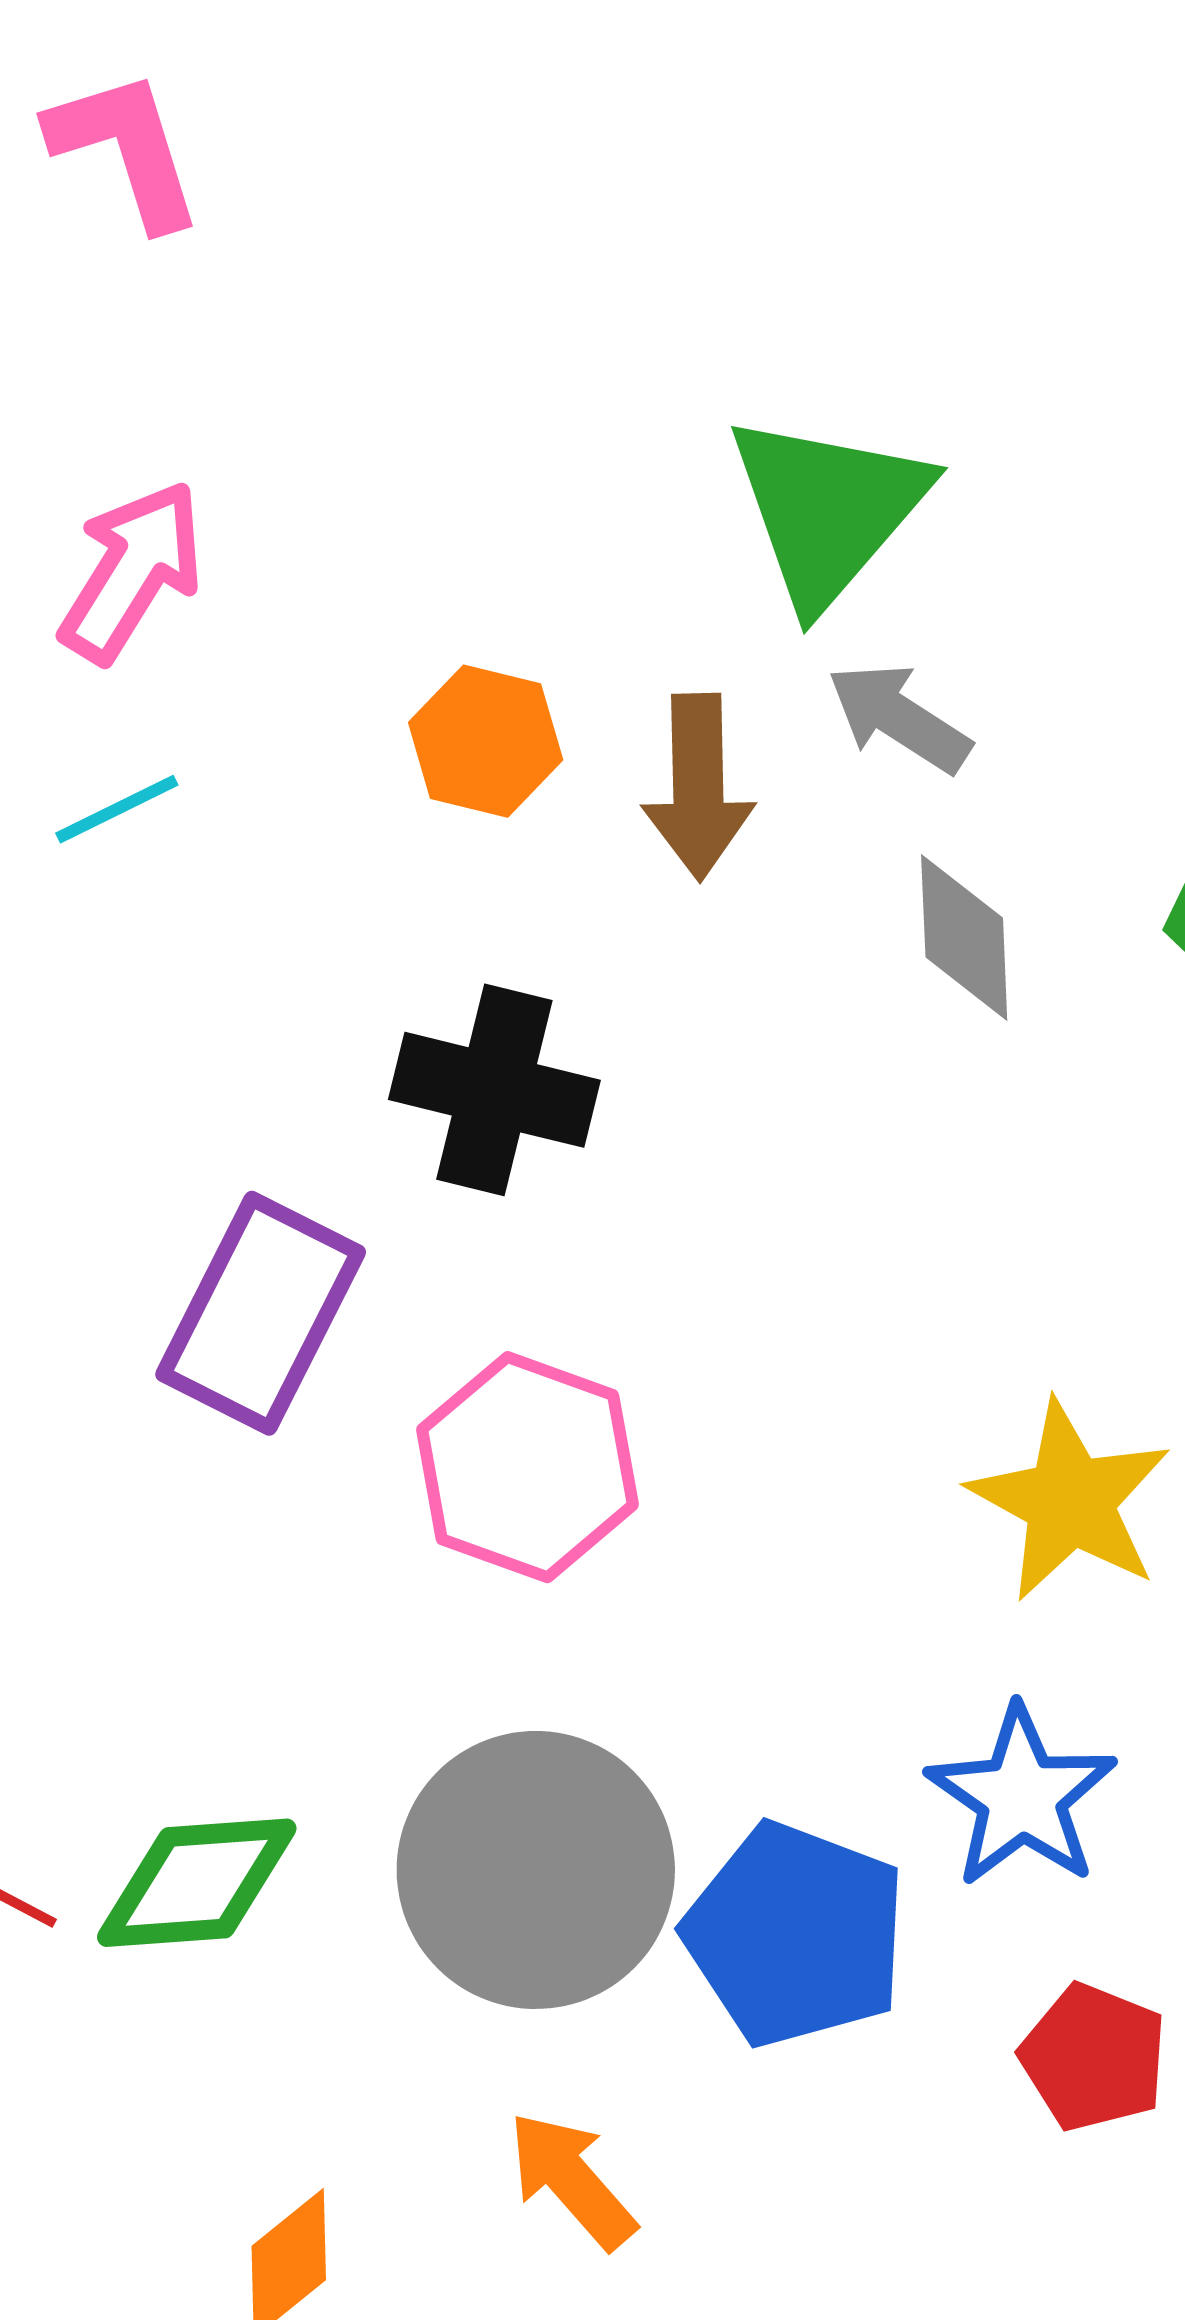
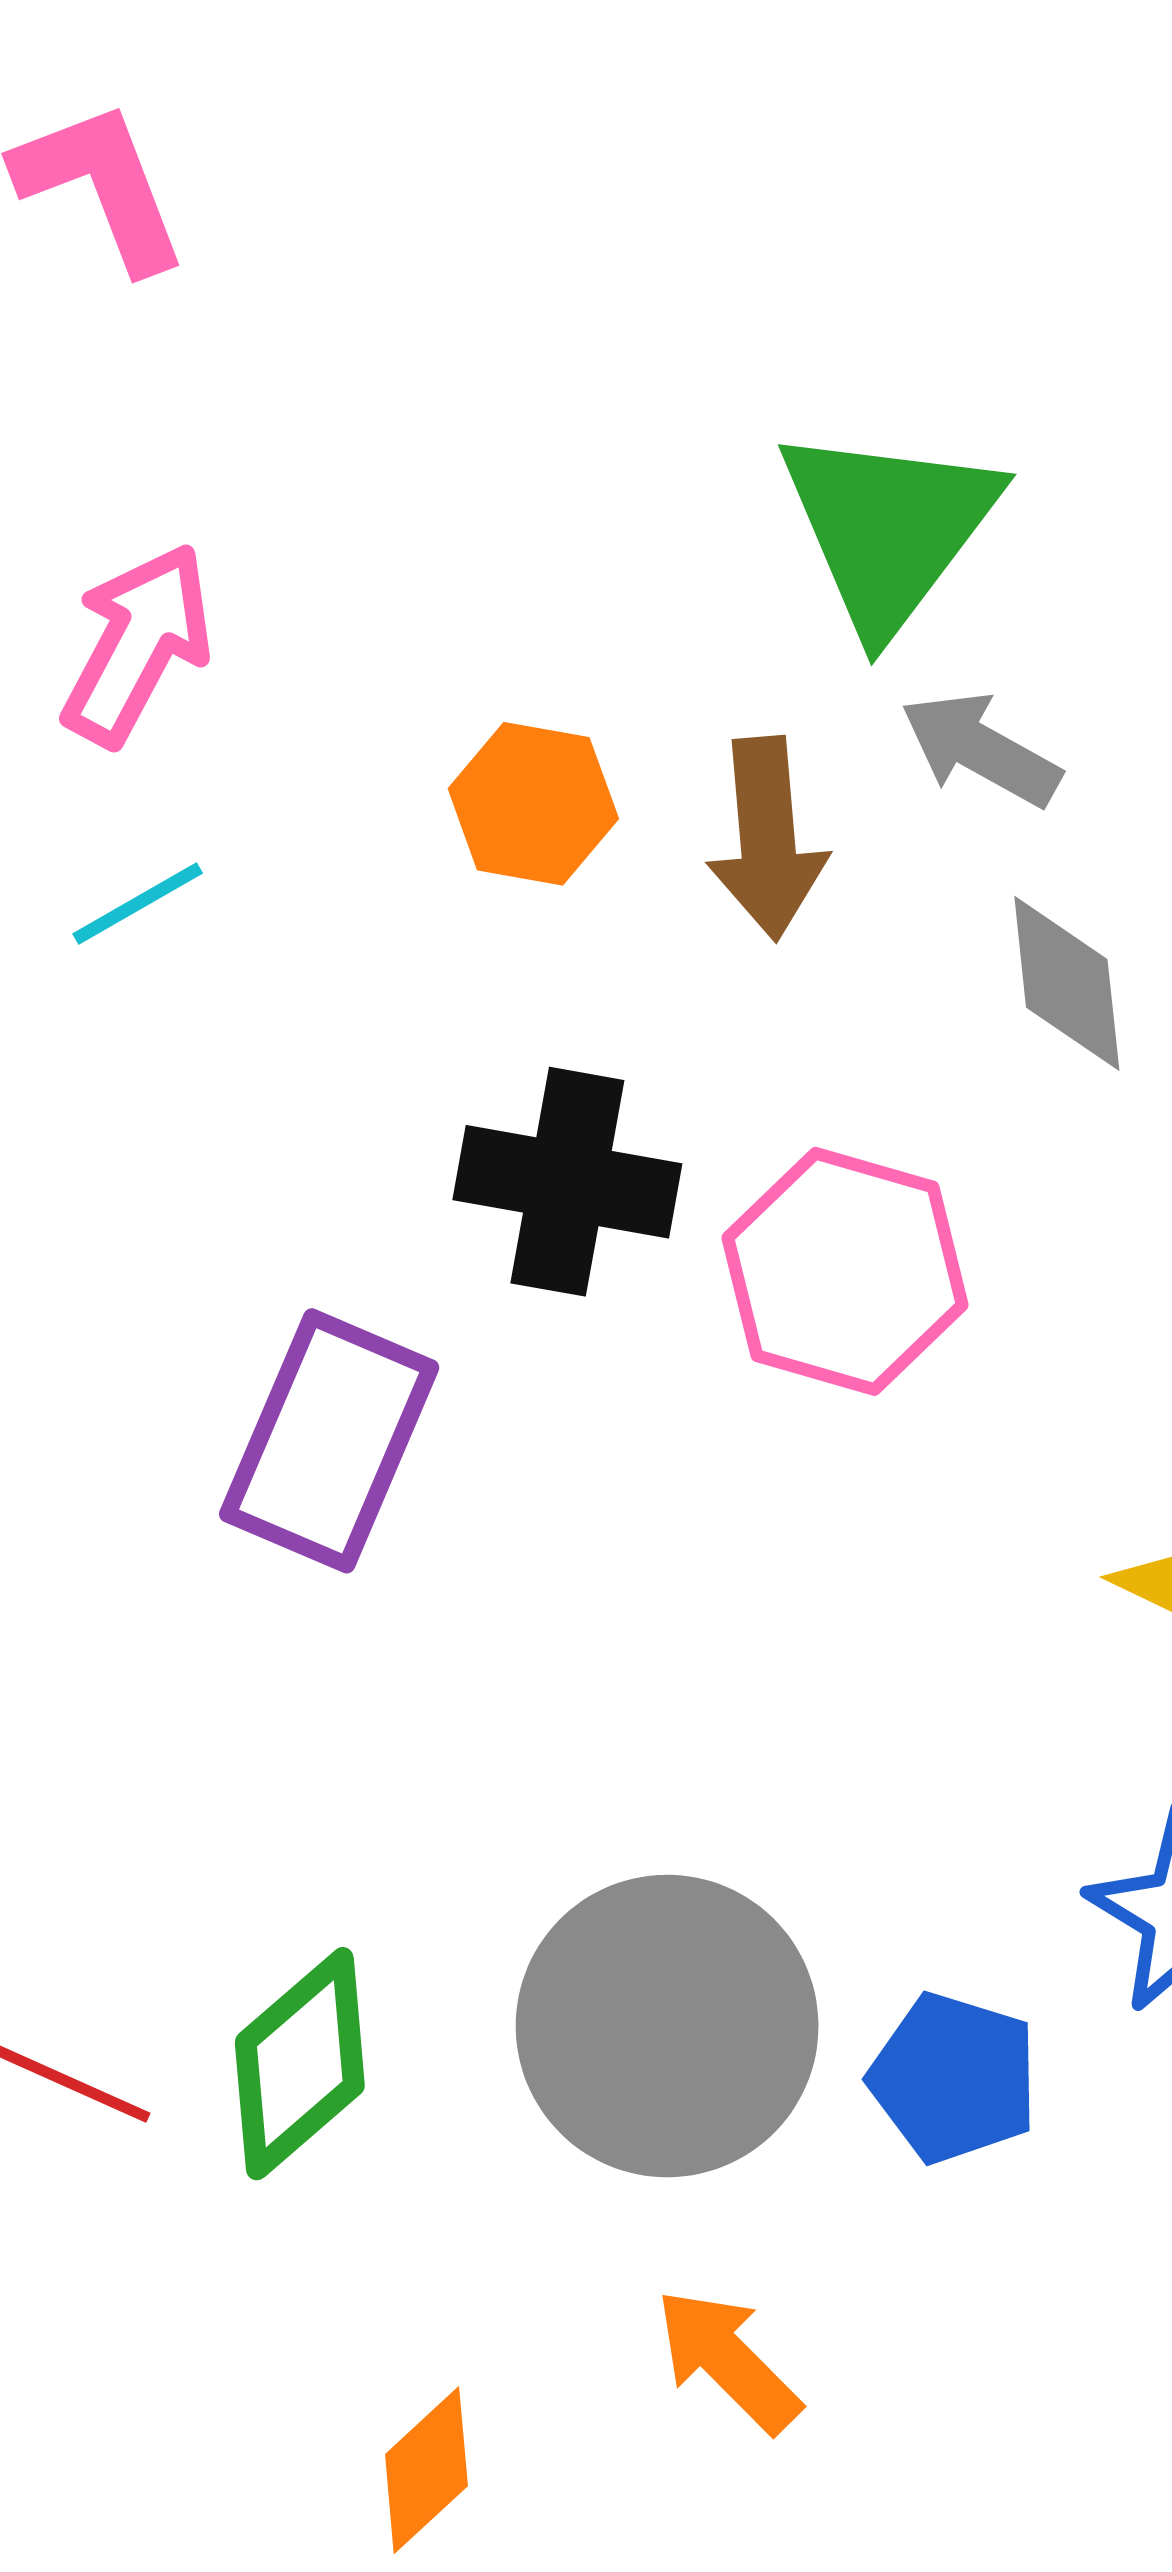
pink hexagon: (527, 1467) -> (845, 1271), moved
green diamond: (197, 1883) -> (300, 2064), turned -33
blue pentagon: (796, 1935) -> (954, 2078), size x0.7

